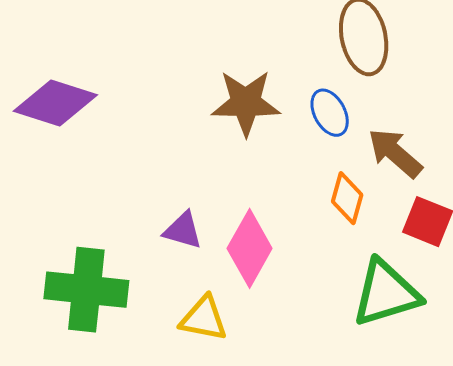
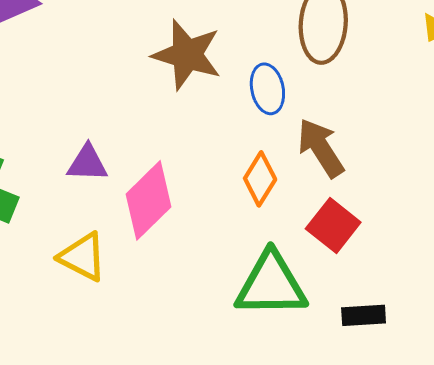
purple triangle: (183, 230) -> (87, 163), turned -30

